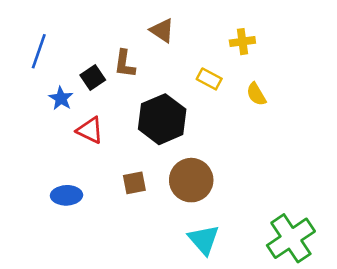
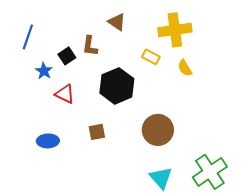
yellow cross: (242, 42) -> (175, 30), size x1.8
brown circle: (191, 180) -> (158, 130), moved
cyan triangle: (204, 240) -> (161, 178), moved

